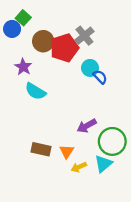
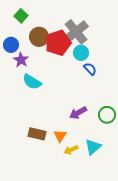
blue circle: (12, 29) -> (11, 45), moved
gray cross: (84, 36) -> (76, 32), size x1.4
cyan circle: (90, 68) -> (81, 53), moved
green circle: (112, 141) -> (107, 115), moved, size x0.7

